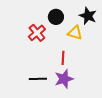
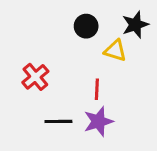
black star: (88, 16) -> (135, 25), turned 30
red cross: (37, 33) -> (35, 77), moved

